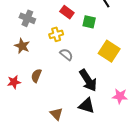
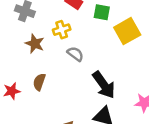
brown star: (22, 46) -> (35, 44), moved
yellow square: (109, 51) -> (127, 31), moved, turned 30

